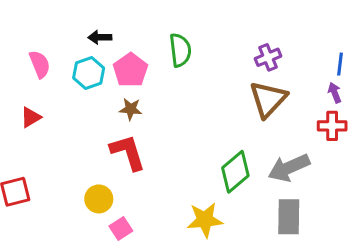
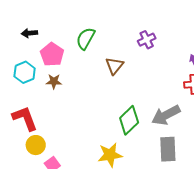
green semicircle: (180, 50) -> (86, 38), turned -140
cyan hexagon: (89, 73) -> (25, 72), moved
brown triangle: (268, 99) -> (114, 66), moved, size x0.7
red L-shape: (128, 152) -> (25, 118), moved

